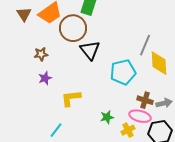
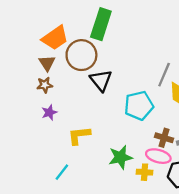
brown triangle: (24, 14) -> (47, 63), moved
green star: (107, 117) -> (120, 157), size x1.5
yellow cross: (128, 130) -> (145, 172), turned 32

